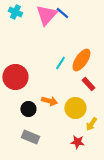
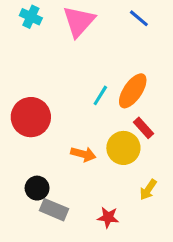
blue line: (62, 13) -> (139, 18), moved
yellow circle: (75, 108) -> (123, 148), moved
black circle: (28, 109) -> (37, 188), moved
red star: (77, 142) -> (108, 217), moved

